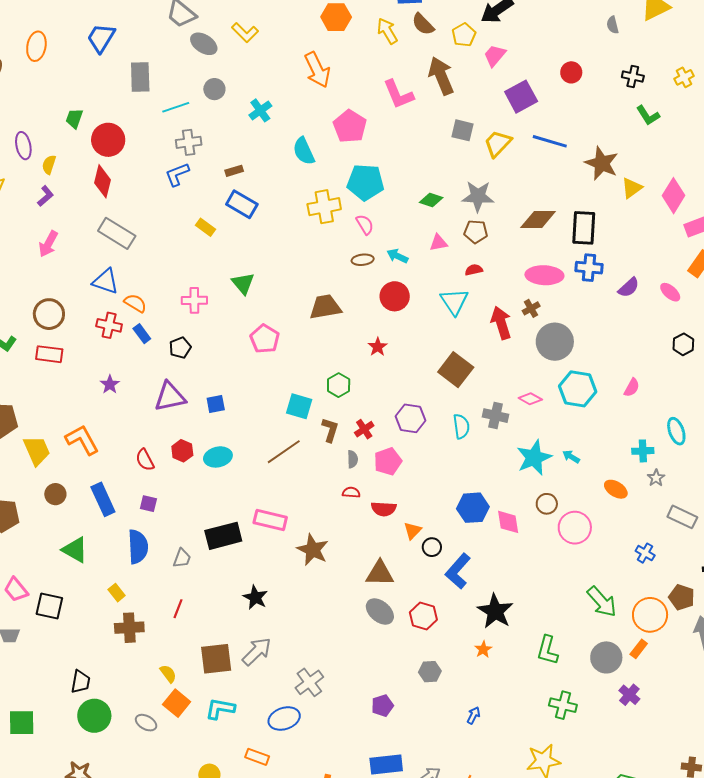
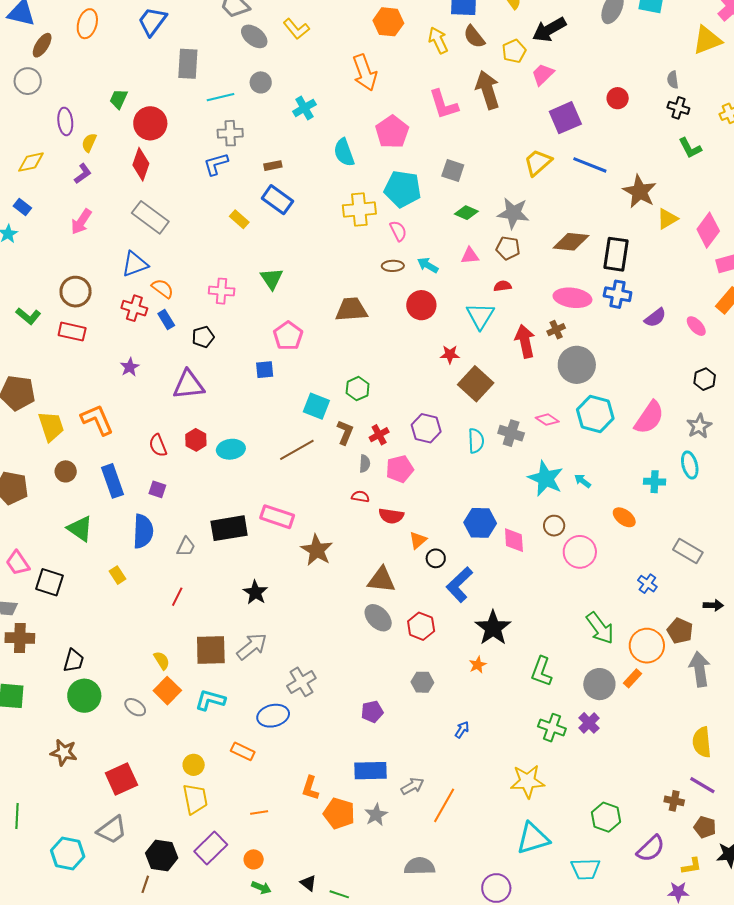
gray semicircle: (613, 25) -> (673, 80), moved
gray square: (463, 130) -> (453, 171), moved
blue triangle: (106, 281) -> (135, 264), turned -44
red star: (378, 347) -> (450, 354), moved, turned 30
pink semicircle: (632, 388) -> (649, 418), size x1.8
blue square: (216, 404) -> (265, 370), moved
cyan star: (534, 458) -> (546, 478), turned -30
gray star: (656, 478) -> (699, 426), moved, size x1.4
brown cross: (129, 628) -> (20, 638), moved
purple cross: (629, 695) -> (589, 723), moved

